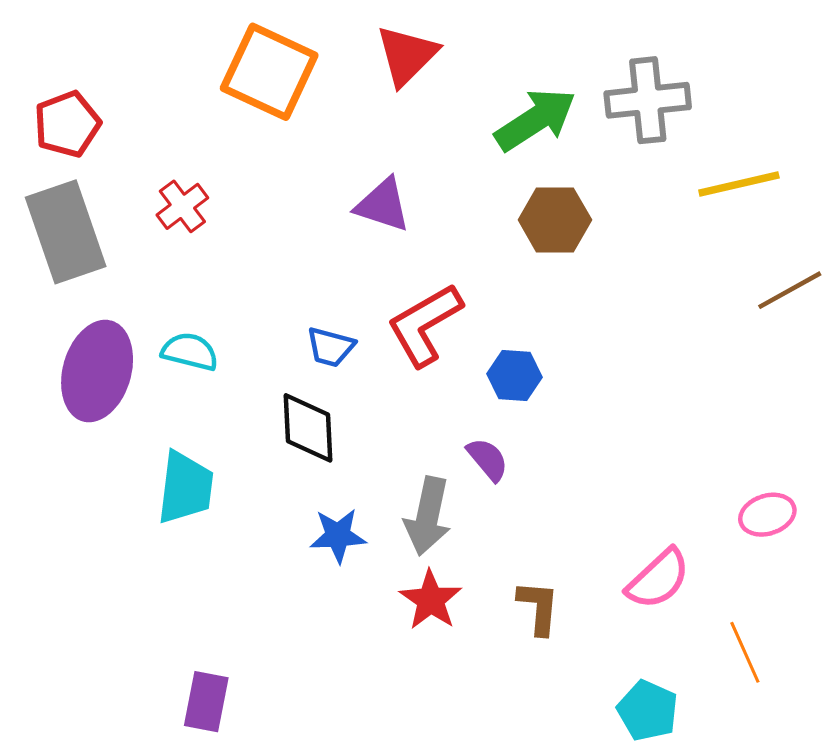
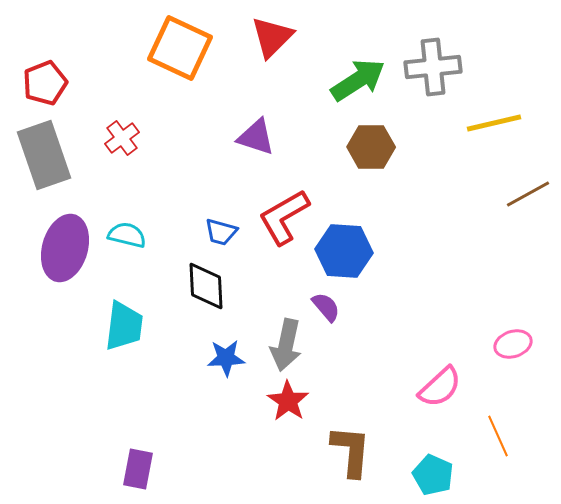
blue hexagon: (515, 376) -> (344, 251), size x1.6
brown L-shape: (538, 607) -> (351, 451), moved, size x1.4

